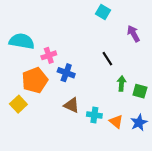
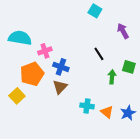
green square: (140, 91) -> (129, 67), moved
brown triangle: (72, 105) -> (60, 87), moved, turned 49

